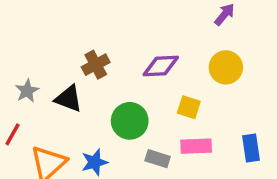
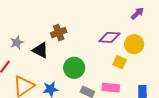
purple diamond: (161, 66) -> (110, 37), moved
yellow square: (189, 107) -> (120, 62), moved

